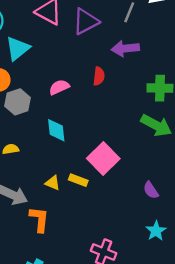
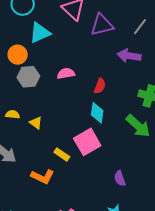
red semicircle: (99, 76) -> (100, 86), moved
cyan diamond: (56, 130) -> (97, 113), moved
yellow triangle: (53, 183) -> (36, 123), moved
orange L-shape: (39, 219) -> (43, 177), moved, turned 95

